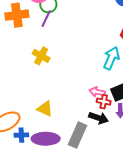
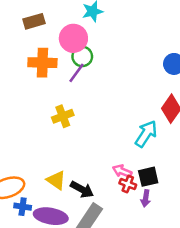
yellow cross: (41, 56) -> (63, 116), turned 30
black arrow: (99, 118) -> (82, 189), moved

